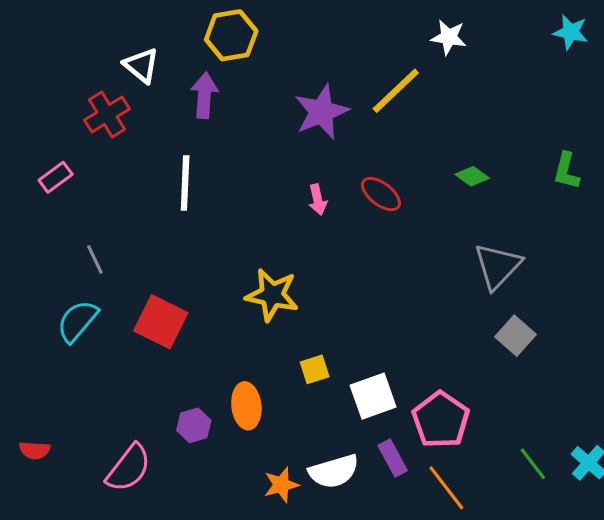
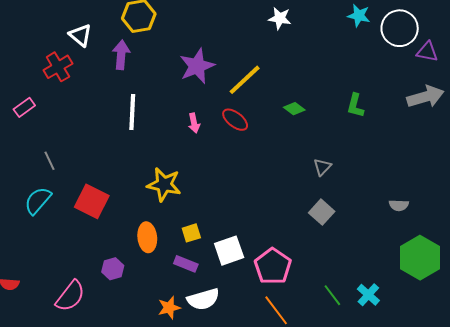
yellow line: (396, 91) -> (245, 80), moved
white line: (185, 183) -> (132, 112), moved
gray triangle: (498, 266) -> (322, 167), moved, size x0.6
orange ellipse: (246, 406) -> (147, 237), moved
purple rectangle: (393, 458) -> (186, 264), moved, turned -40

